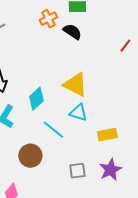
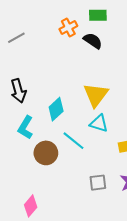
yellow triangle: (75, 85) -> (96, 95), turned 40
brown circle: (30, 156) -> (46, 153), moved

